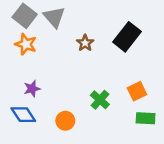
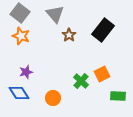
gray triangle: (54, 17) -> (55, 14), moved
orange square: (137, 91) -> (102, 74), moved

